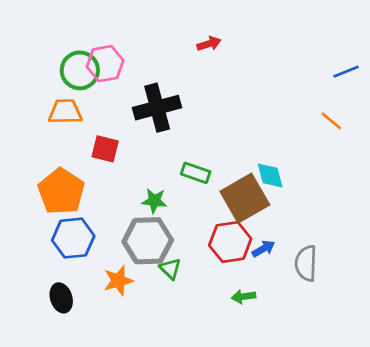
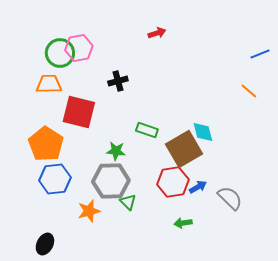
black cross: (157, 108) -> (118, 81), size x0.6
red square: (105, 149) -> (79, 112), size x1.6
gray semicircle: (306, 263) -> (230, 198), turned 132
black ellipse: (61, 298) -> (45, 244), moved, turned 45

